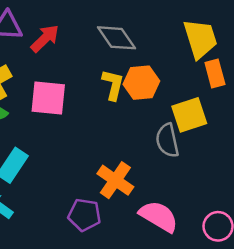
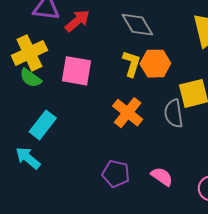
orange cross: (115, 180) -> (128, 113), moved
purple pentagon: (84, 215) -> (116, 174), moved
pink semicircle: (159, 216) -> (162, 177), size x0.7

